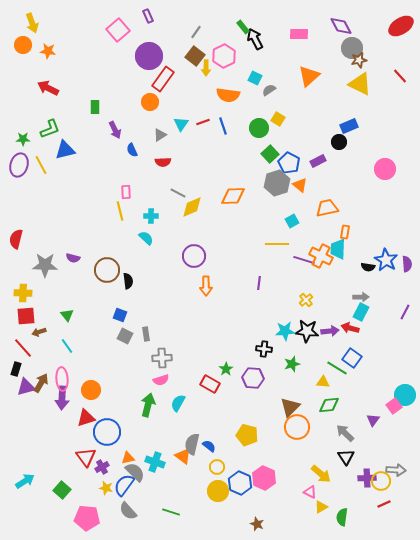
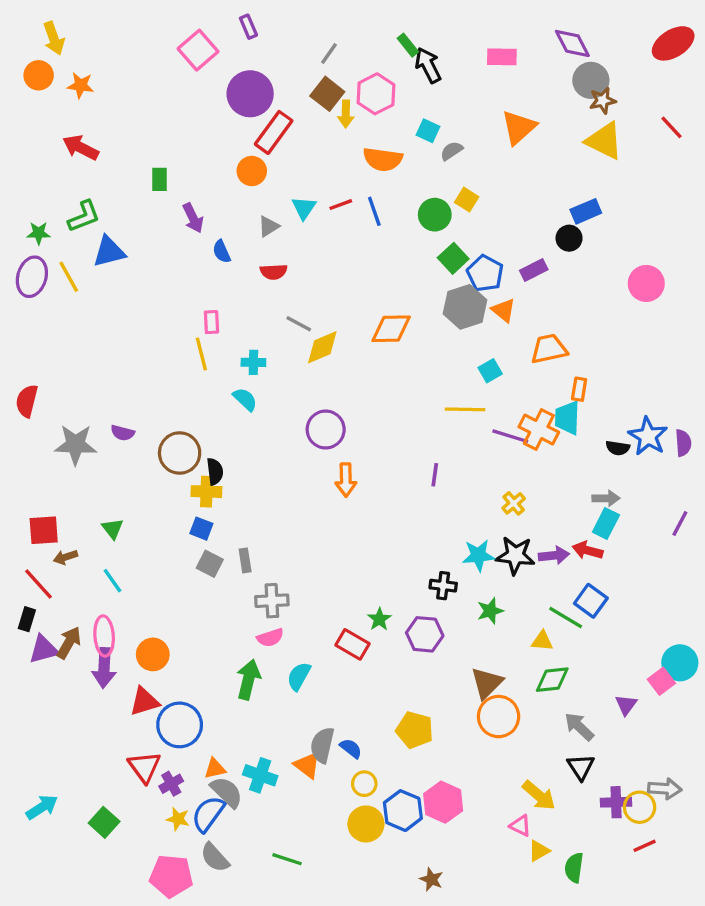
yellow cross: (23, 293) -> (206, 492), moved
pink pentagon: (87, 518) -> (171, 876), moved

